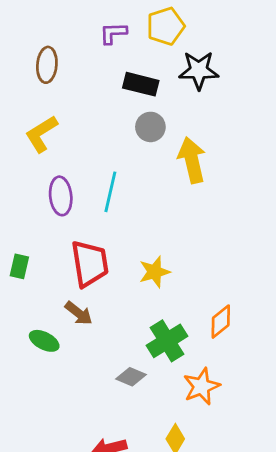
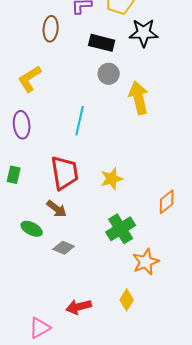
brown ellipse: (47, 65) -> (51, 29), moved
purple ellipse: (61, 196) -> (22, 125), moved
orange diamond: (221, 322) -> (167, 202), moved
gray diamond: (131, 377) -> (64, 248), moved

